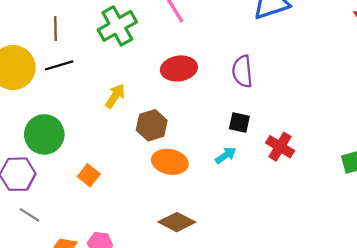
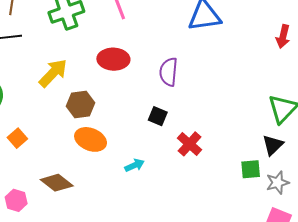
yellow arrow: (115, 96) -> (53, 73), size x1.4
cyan arrow: (226, 155) -> (134, 165), moved
brown diamond: (177, 222) -> (57, 183), moved

